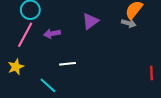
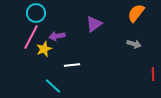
gray arrow: (129, 23) -> (134, 44), moved
yellow star: (16, 67) -> (44, 49), moved

